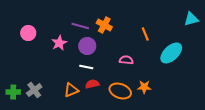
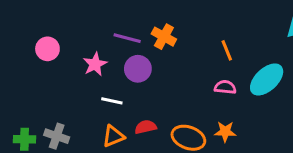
pink semicircle: (126, 60) -> (225, 87), moved
white line: (86, 67) -> (112, 101), moved
gray cross: (34, 90) -> (57, 136), turned -35

